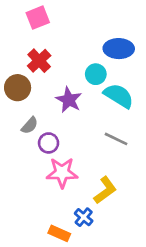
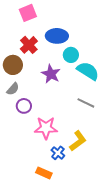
blue ellipse: (119, 49) -> (57, 36), moved
gray semicircle: (30, 125) -> (13, 89), moved
purple circle: (49, 143) -> (24, 106), moved
blue cross: (84, 217) -> (58, 153), moved

